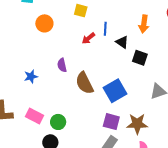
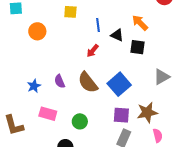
orange arrow: (144, 24) -> (140, 23), moved, turned 138
red arrow: (88, 38) -> (93, 51), moved
purple semicircle: (62, 65) -> (60, 81), moved
pink rectangle: (35, 116) -> (48, 114), moved
green circle: (58, 122) -> (80, 121), moved

